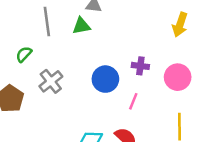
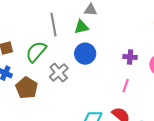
green semicircle: (24, 54) -> (36, 52), size x1.6
blue circle: (105, 79) -> (85, 54), moved

